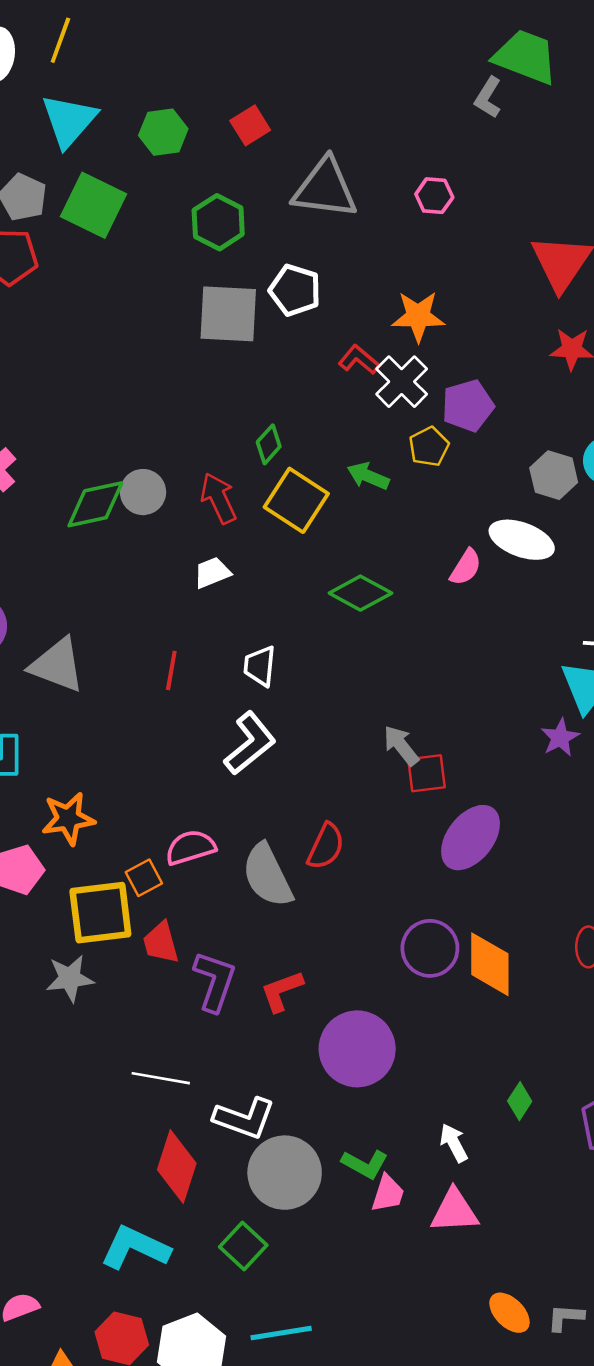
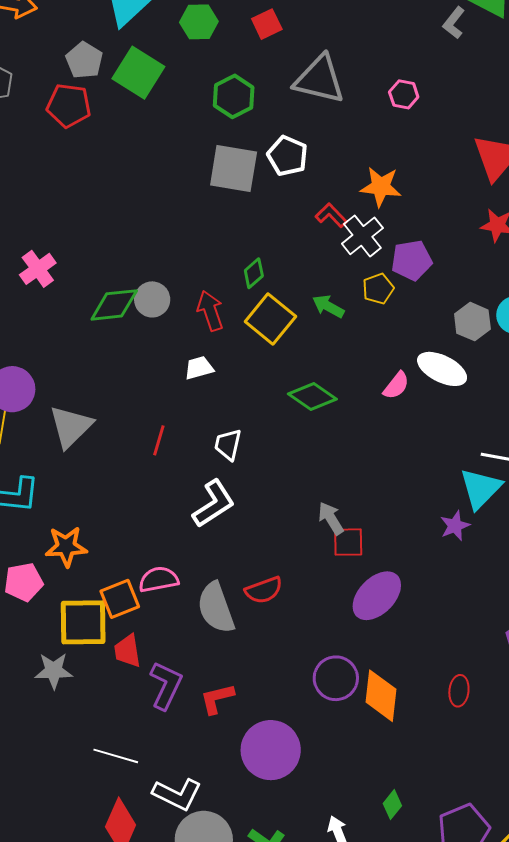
gray triangle: (57, 665) -> (71, 426), turned 48
red semicircle: (326, 846) -> (264, 590), turned 39
orange square: (144, 878) -> (120, 599), size x1.4

